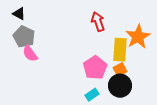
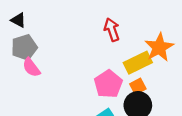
gray pentagon: (24, 37) -> (24, 47), turned 30
yellow rectangle: (120, 50) -> (138, 63), turned 60

